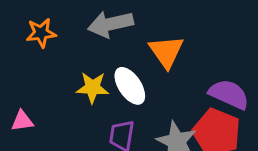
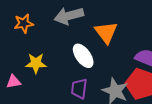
yellow star: (92, 88) -> (36, 63), moved

